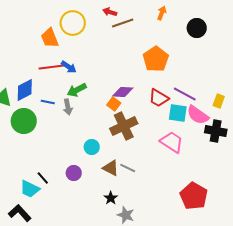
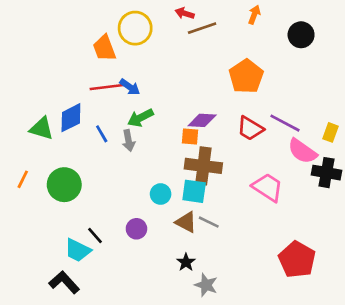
blue line: (48, 102) -> (102, 134), turned 48
orange square: (114, 104) -> (190, 136), turned -32
cyan square: (178, 113) -> (194, 191), moved
green circle: (24, 121) -> (64, 185), moved
brown cross: (124, 126) -> (203, 166), turned 32

